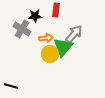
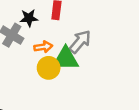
green triangle: (63, 47) -> (66, 59), turned 50

